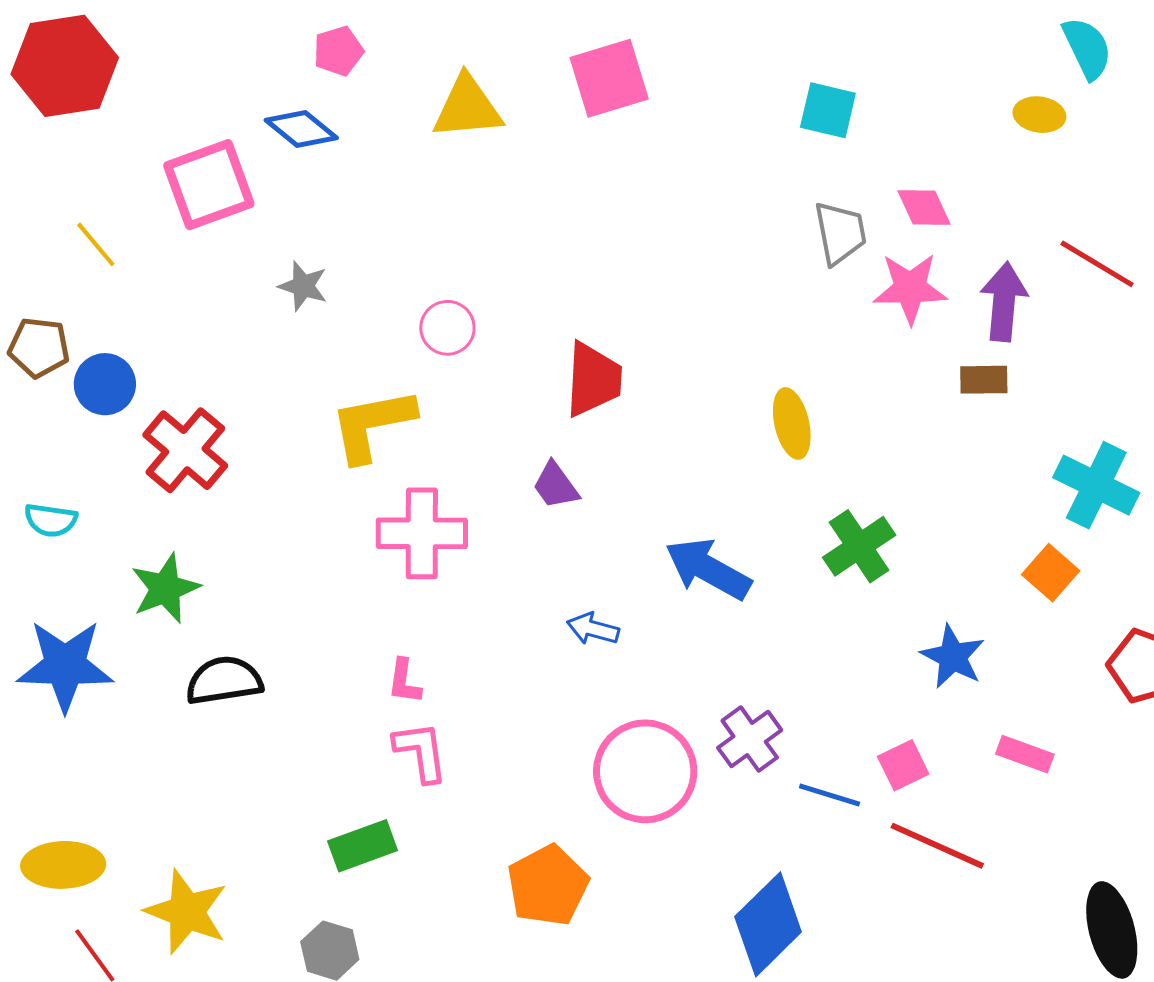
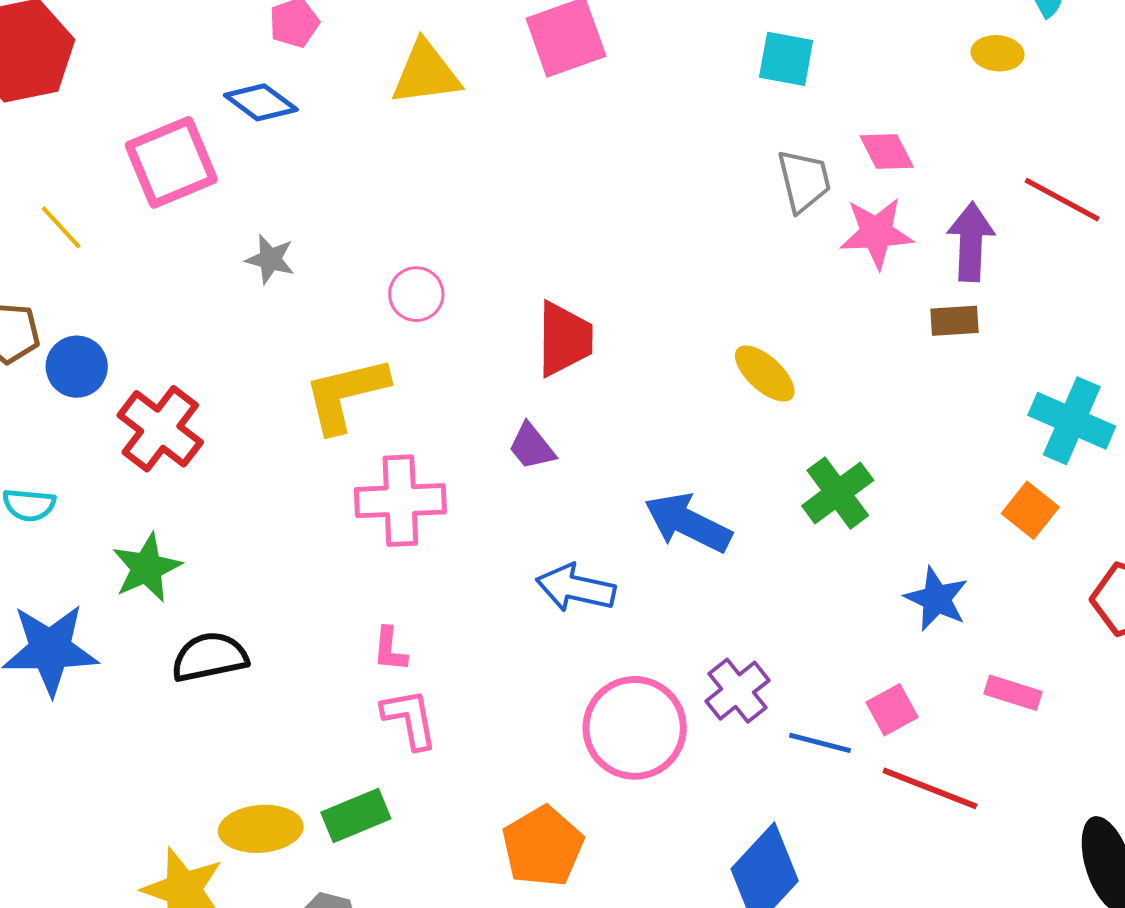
yellow ellipse: (792, 423) -> (765, 373), turned -32
blue arrow: (593, 629) -> (576, 588), size x1.5
yellow ellipse: (63, 865) -> (261, 829), moved

